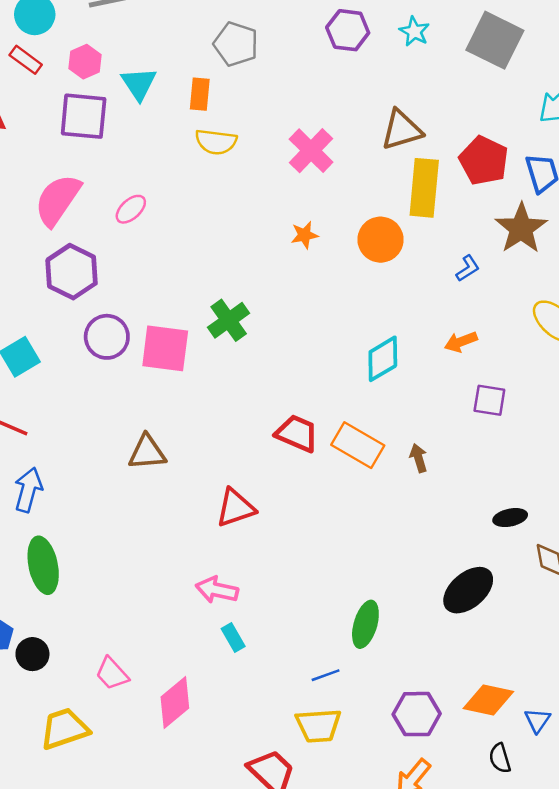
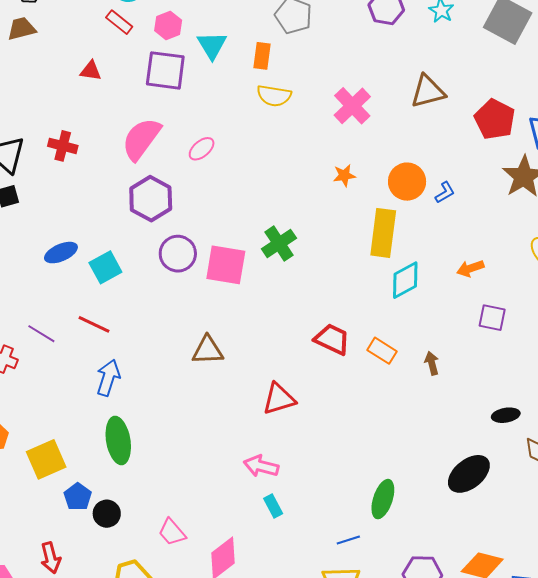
yellow rectangle: (424, 188) -> (383, 233), moved
blue L-shape: (468, 268) -> (445, 193), moved
orange rectangle: (358, 445) -> (382, 351), size x0.7

